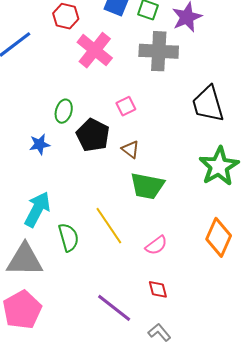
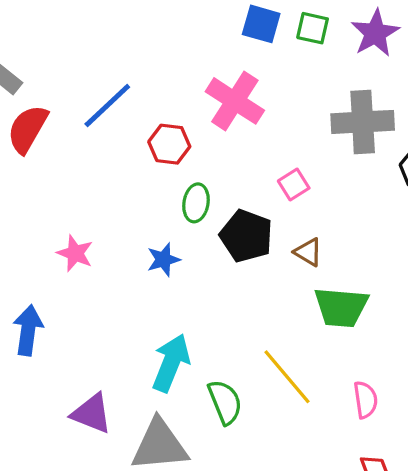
red hexagon: (66, 16) -> (169, 144), moved
gray cross: (159, 51) -> (363, 122), moved
pink semicircle: (156, 245) -> (365, 400), turned -55

